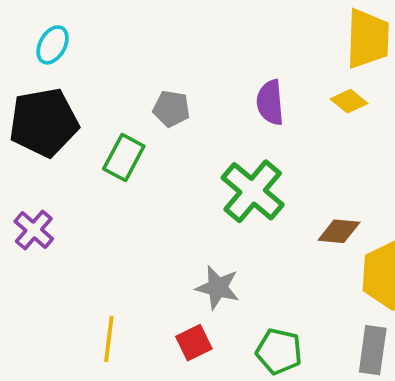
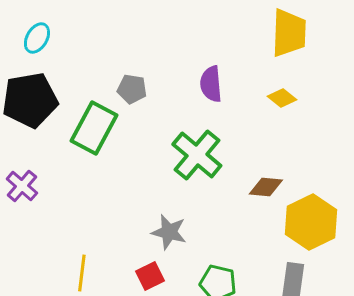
yellow diamond: (349, 101) -> (282, 98), moved
green rectangle: (124, 157) -> (94, 128), size x1.4

